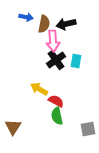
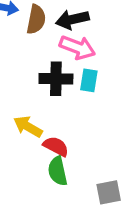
pink arrow: (53, 41) -> (77, 47), moved, turned -65
black cross: (56, 60) -> (56, 79), turned 36

